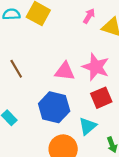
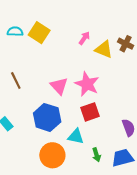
pink triangle: (65, 71) -> (59, 86), turned 36
cyan triangle: (88, 126) -> (76, 136), turned 48

